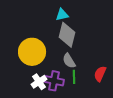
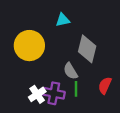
gray diamond: (67, 35) -> (87, 49), moved
yellow circle: (32, 52) -> (29, 46), moved

